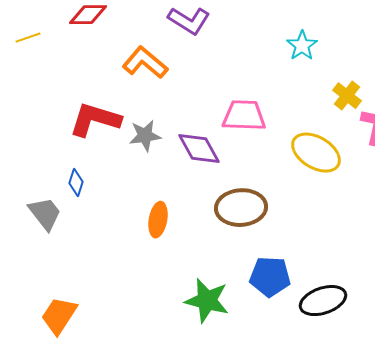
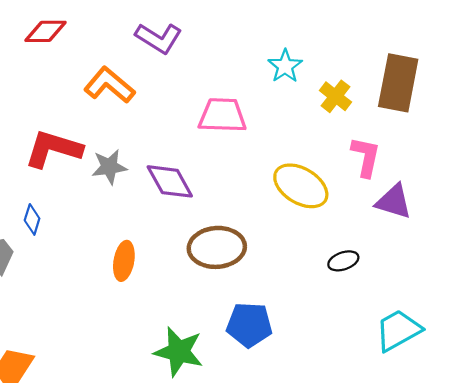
yellow cross: (347, 96) -> (336, 96), moved
pink trapezoid: (244, 116) -> (222, 115), moved
black ellipse: (323, 301) -> (343, 261), moved, size x0.6

